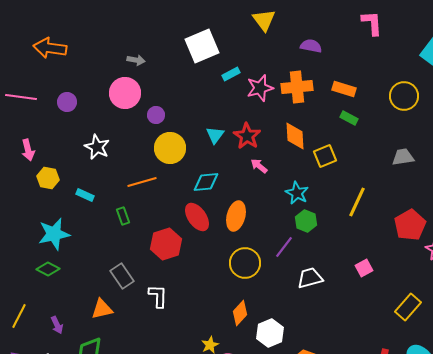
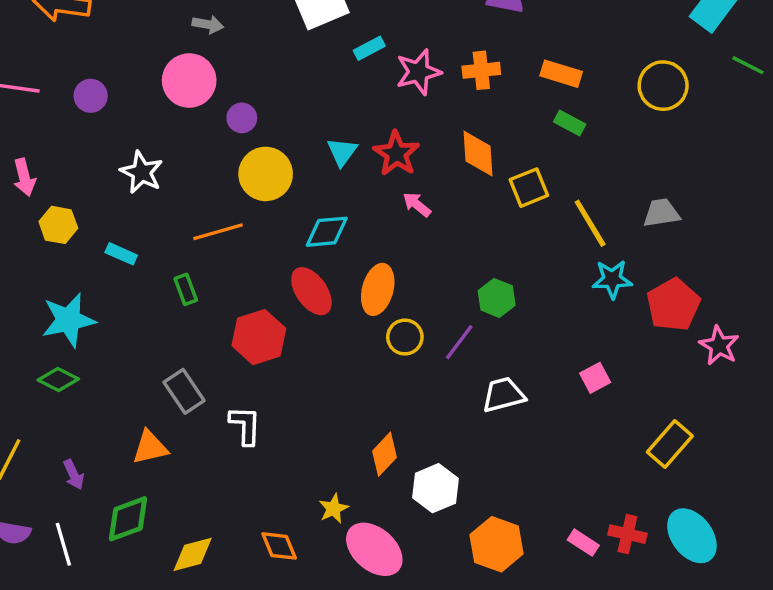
orange cross: (297, 87) -> (481, 70), size x0.7
gray trapezoid: (403, 157) -> (661, 213), moved
cyan star: (297, 193) -> (612, 279), moved, turned -30
yellow line: (357, 202) -> (590, 223), moved, turned -56
yellow circle: (245, 263) -> (405, 337), moved, size x0.7

